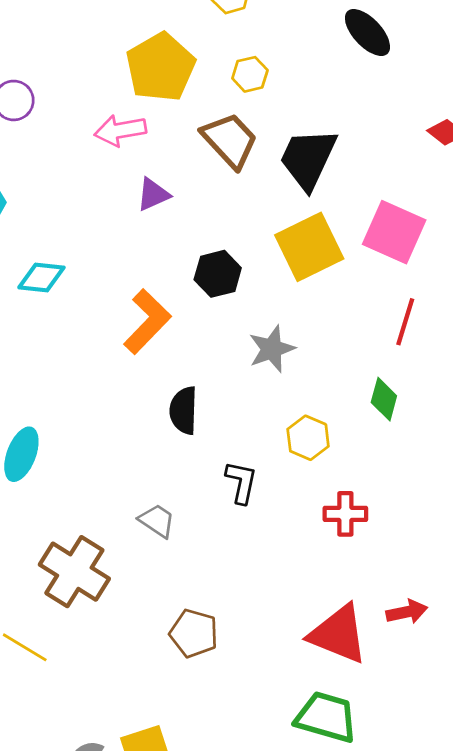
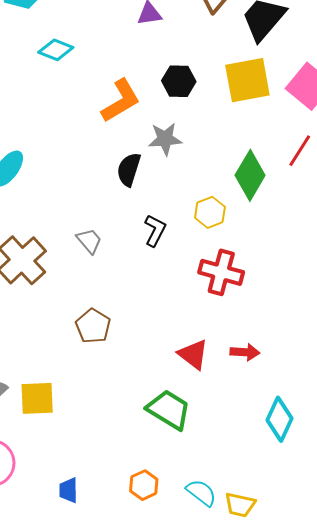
gray star: (272, 349) -> (165, 139), moved
green diamond: (384, 399) -> (250, 175), moved, size x1.6
red cross: (345, 514) -> (221, 272), size x1.4
red triangle: (338, 634) -> (193, 354), size x0.7

